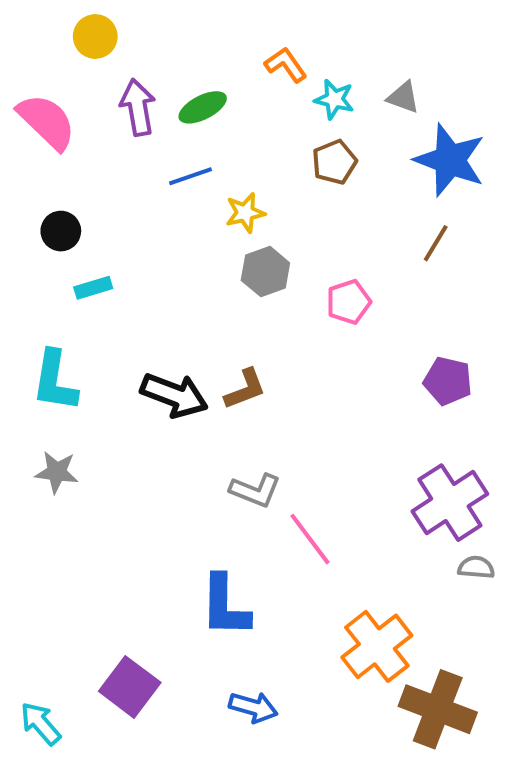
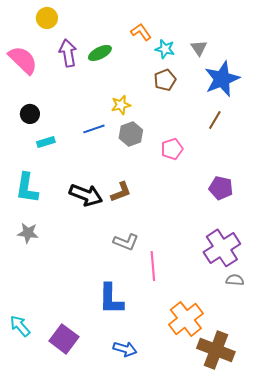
gray triangle: (403, 97) -> (199, 48), turned 36
blue star: (450, 160) -> (222, 79), turned 30
blue line: (190, 176) -> (94, 129), moved
pink line: (310, 539) -> (153, 266), turned 32
cyan arrow: (41, 723) -> (20, 326), moved

